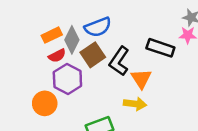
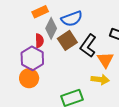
orange rectangle: (52, 35) -> (40, 12), moved
red semicircle: (57, 56) -> (39, 41), turned -64
purple hexagon: (67, 79) -> (32, 58), moved

